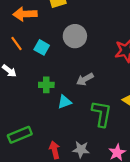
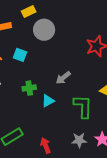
gray circle: (75, 36) -> (44, 30), moved
gray star: (81, 149) -> (79, 140), moved

